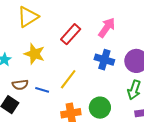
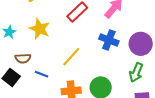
blue line: (42, 90) -> (42, 74), moved

